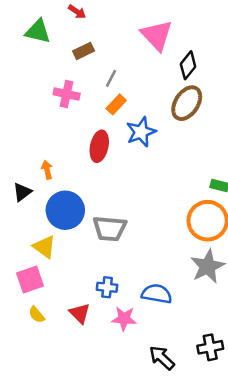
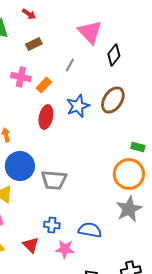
gray line: (111, 78) -> (70, 65), moved
brown ellipse: (187, 103) -> (113, 100), moved
orange rectangle: (116, 104) -> (44, 85), moved

